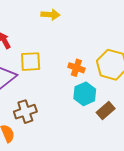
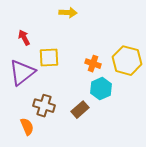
brown rectangle: (106, 111) -> (80, 110), moved
brown cross: (25, 112) -> (44, 106), turned 35

